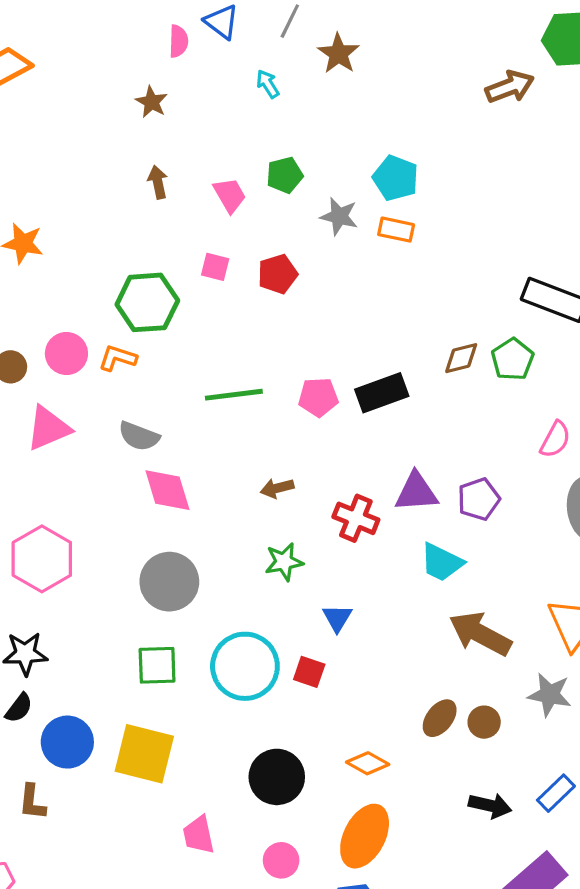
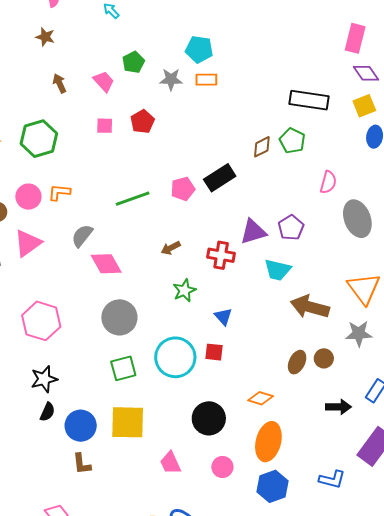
green hexagon: (147, 302) -> (39, 139), moved
gray semicircle: (139, 436) -> (82, 236), turned 120
brown L-shape: (32, 802) -> (82, 464), moved

